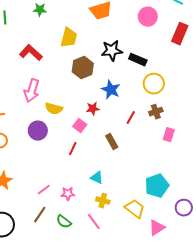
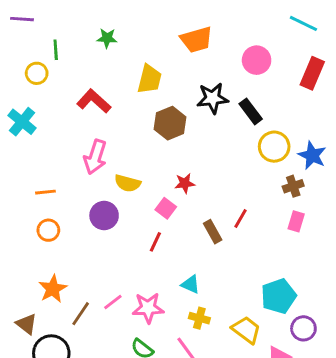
pink circle: (148, 17) -> (257, 60), moved
black rectangle: (138, 60) -> (251, 111), turned 30
blue star: (111, 90) -> (312, 155), moved
brown cross: (156, 112) -> (293, 186), moved
red line: (131, 118) -> (240, 218), moved
pink star: (68, 194) -> (148, 308), size x1.5
purple circle: (184, 208) -> (303, 328), moved
brown line: (40, 215) -> (81, 314), moved

